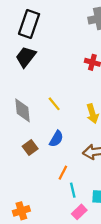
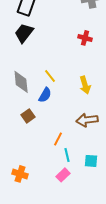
blue semicircle: (56, 139) -> (45, 95), moved
orange cross: (21, 211) -> (20, 174), turned 35
pink rectangle: (79, 212) -> (63, 175), moved

